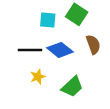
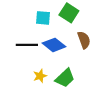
yellow star: (38, 77) -> (40, 76), moved

